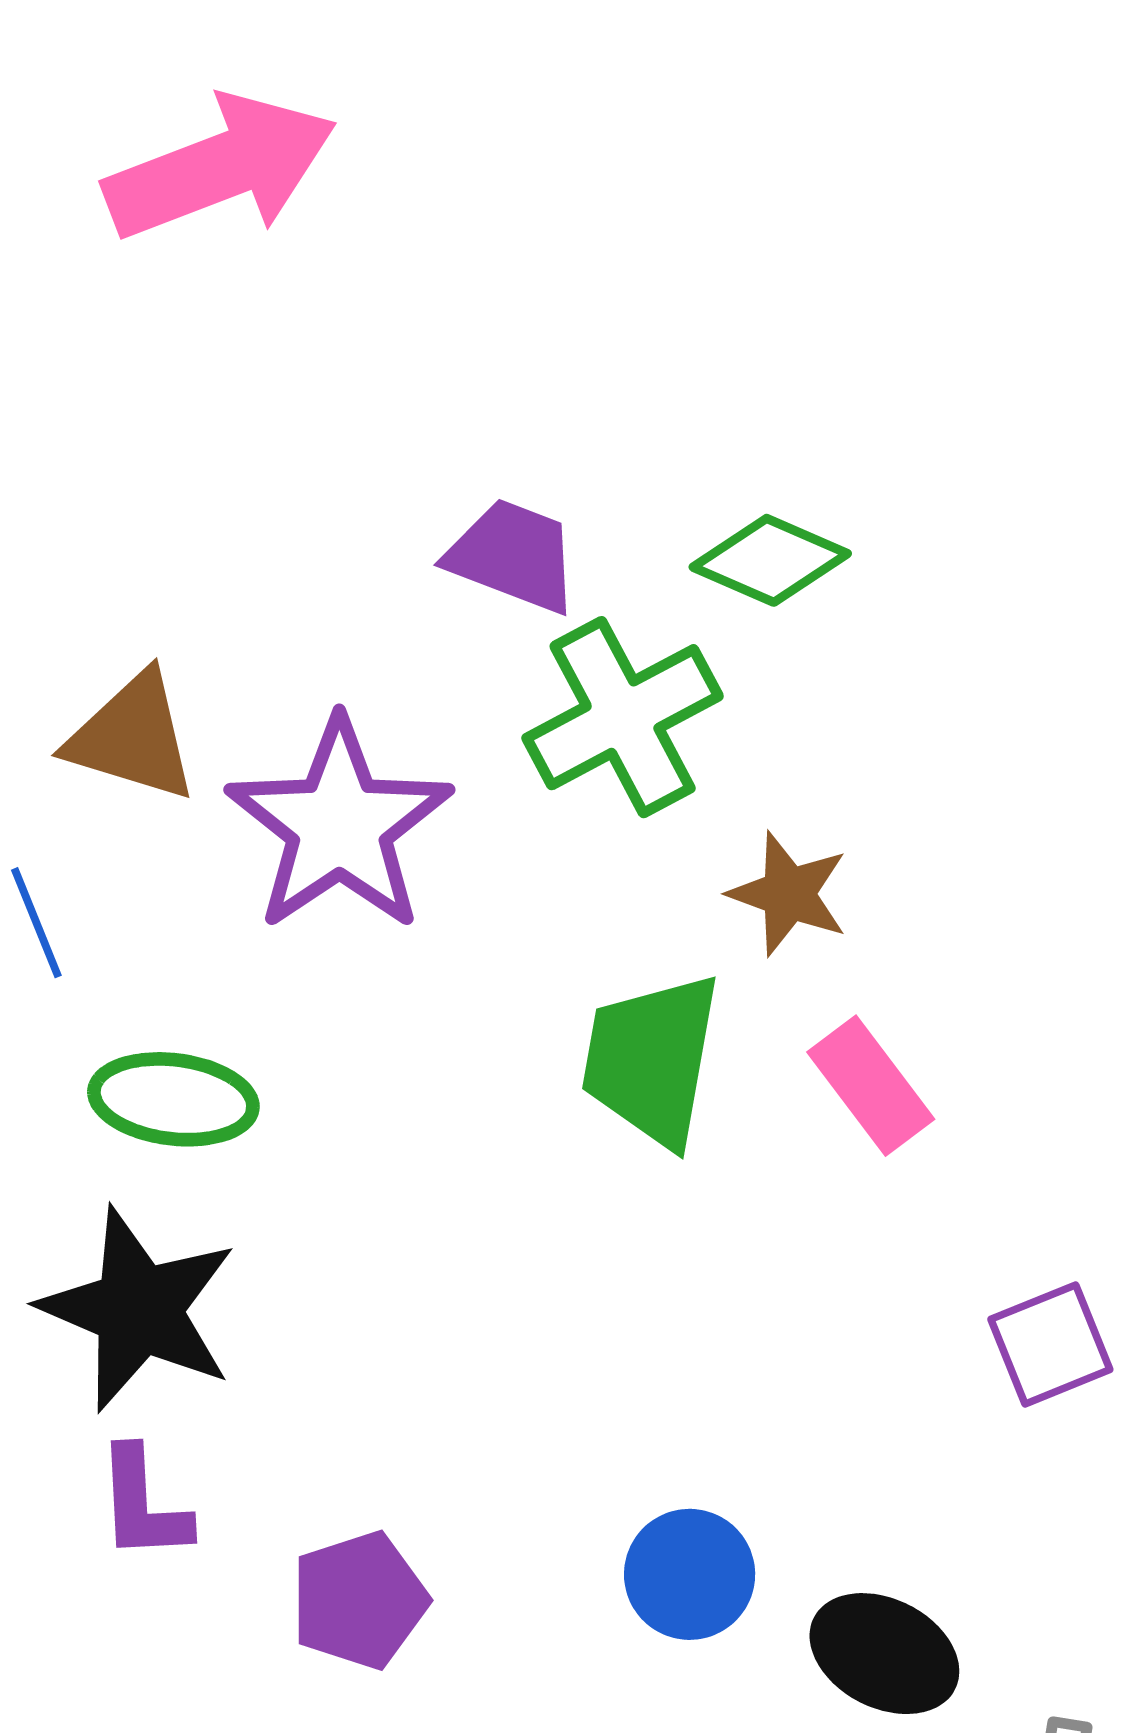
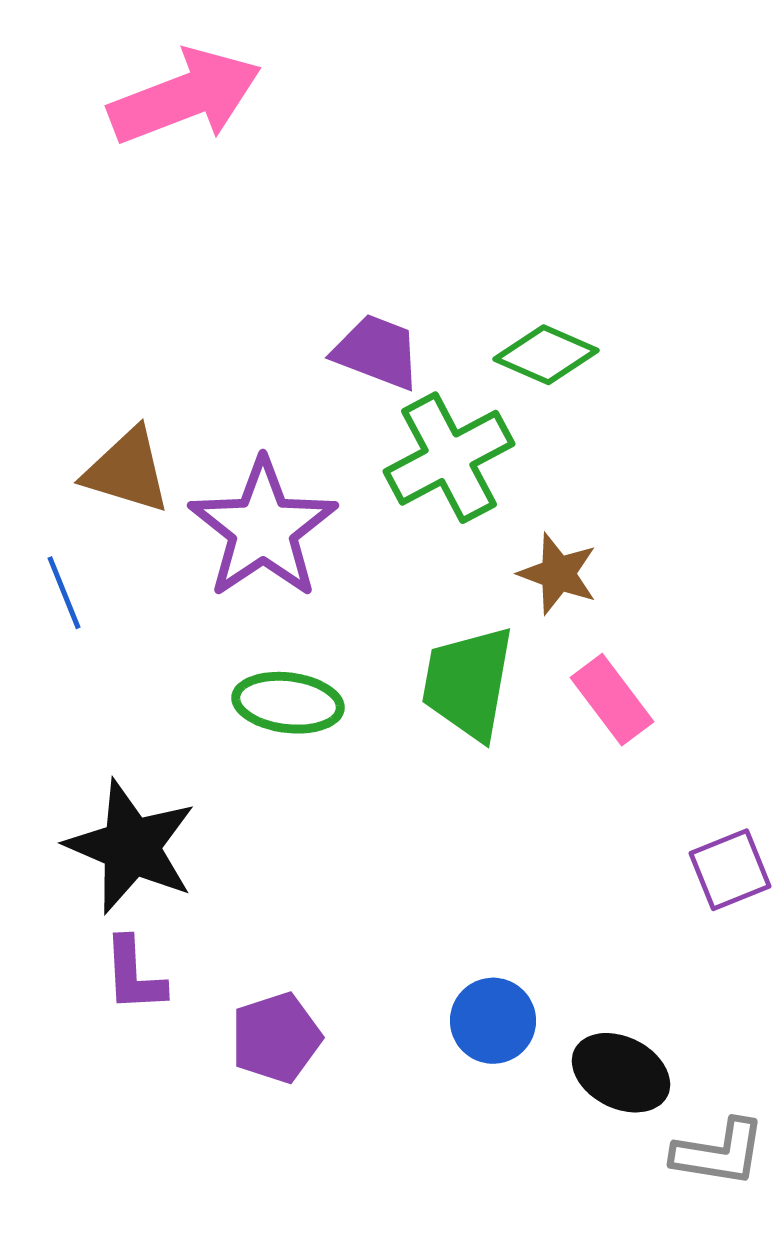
green ellipse: (173, 1099) -> (288, 703), moved

